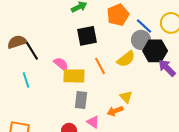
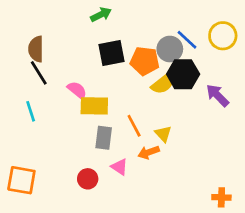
orange pentagon: (118, 15) -> (145, 61), moved, turned 30
gray circle: (141, 40) -> (170, 49), moved
brown semicircle: (17, 42) -> (36, 49), moved, turned -72
black hexagon: (155, 51) -> (183, 74), moved
orange line: (100, 66) -> (134, 126), moved

